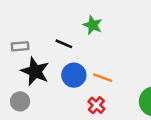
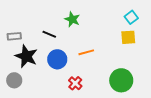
orange line: (103, 78) -> (86, 52), moved, turned -35

